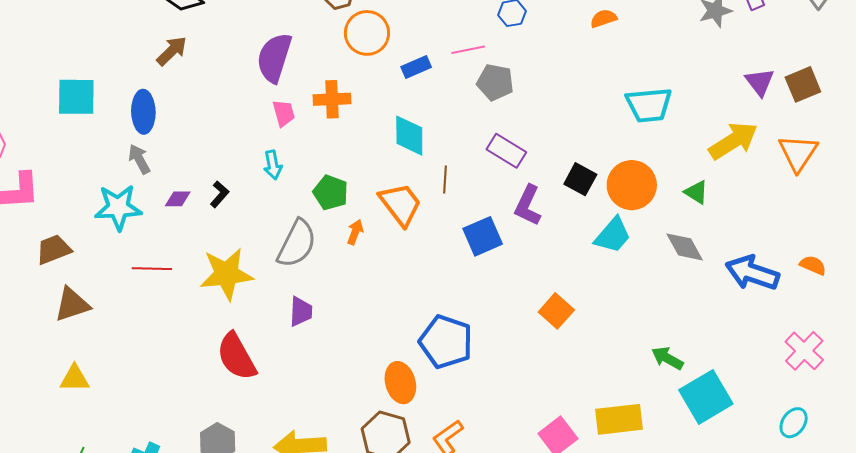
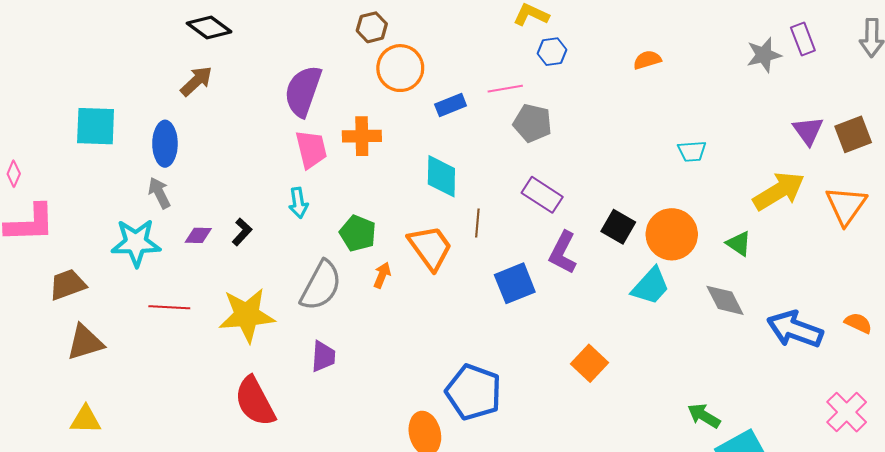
cyan trapezoid: (649, 105) -> (692, 151), size x0.6
pink trapezoid: (284, 113) -> (311, 149), size x1.4

